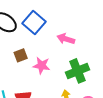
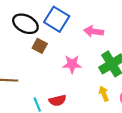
brown square: (21, 55) -> (40, 46), moved, turned -32

